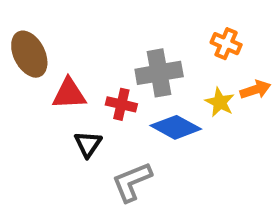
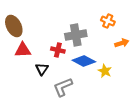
red triangle: (69, 94) -> (23, 50), moved
yellow star: (220, 102) -> (105, 71), moved

